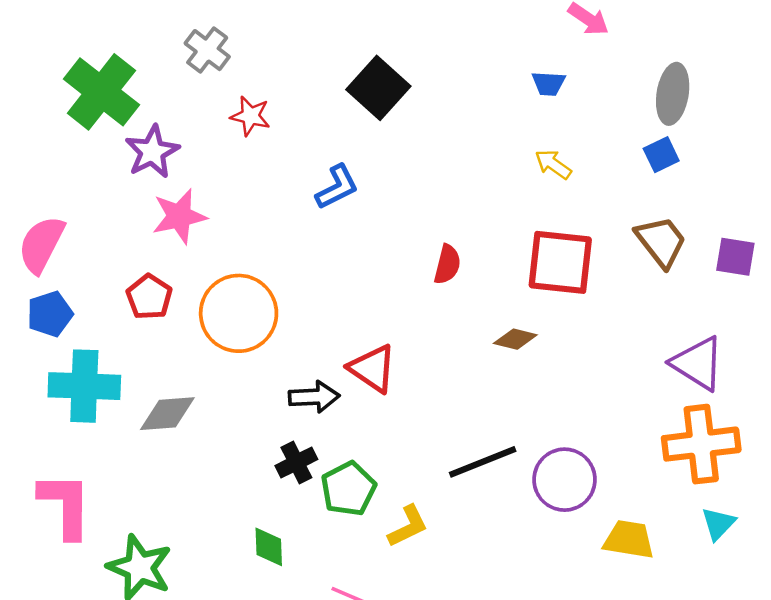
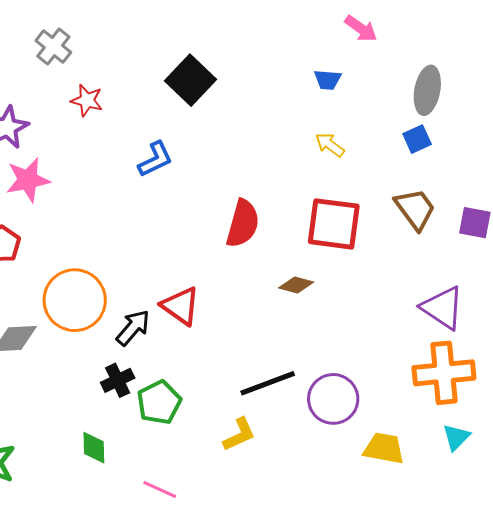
red semicircle: (447, 264) -> (243, 224), size x1.5
orange circle: (239, 313) -> (75, 300), moved
black arrow: (314, 397) -> (133, 328), turned -48
yellow L-shape: (408, 526) -> (239, 435), moved

